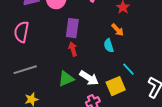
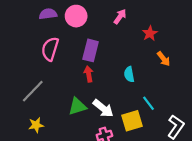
orange arrow: (118, 30) -> (164, 59), moved
pink semicircle: (21, 32) -> (50, 49), moved
gray line: (25, 70) -> (33, 91), turned -35

